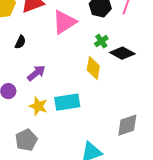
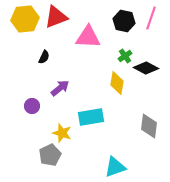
pink triangle: (64, 22) -> (88, 37), turned 36
yellow star: (38, 106) -> (62, 133), moved
gray diamond: (127, 125) -> (149, 126), moved, turned -65

